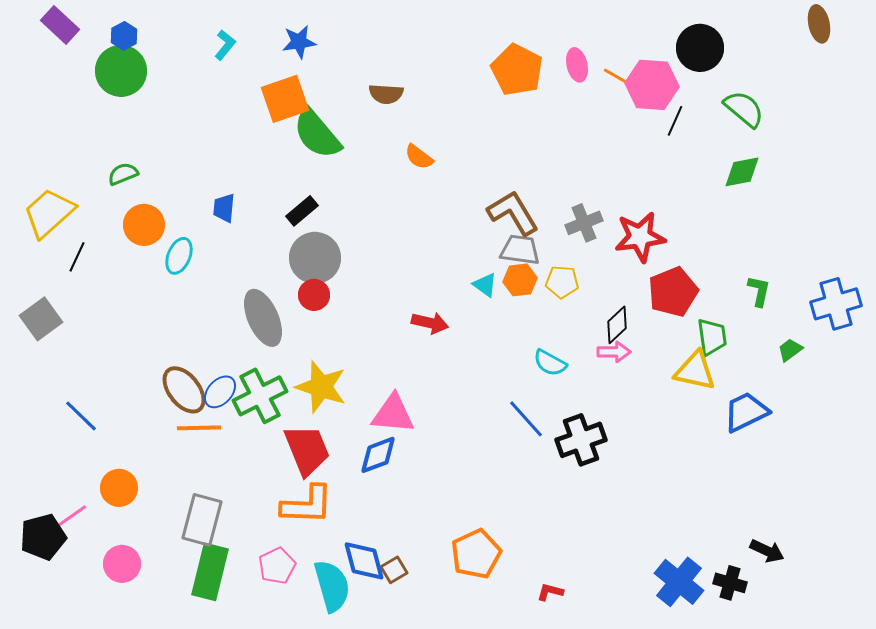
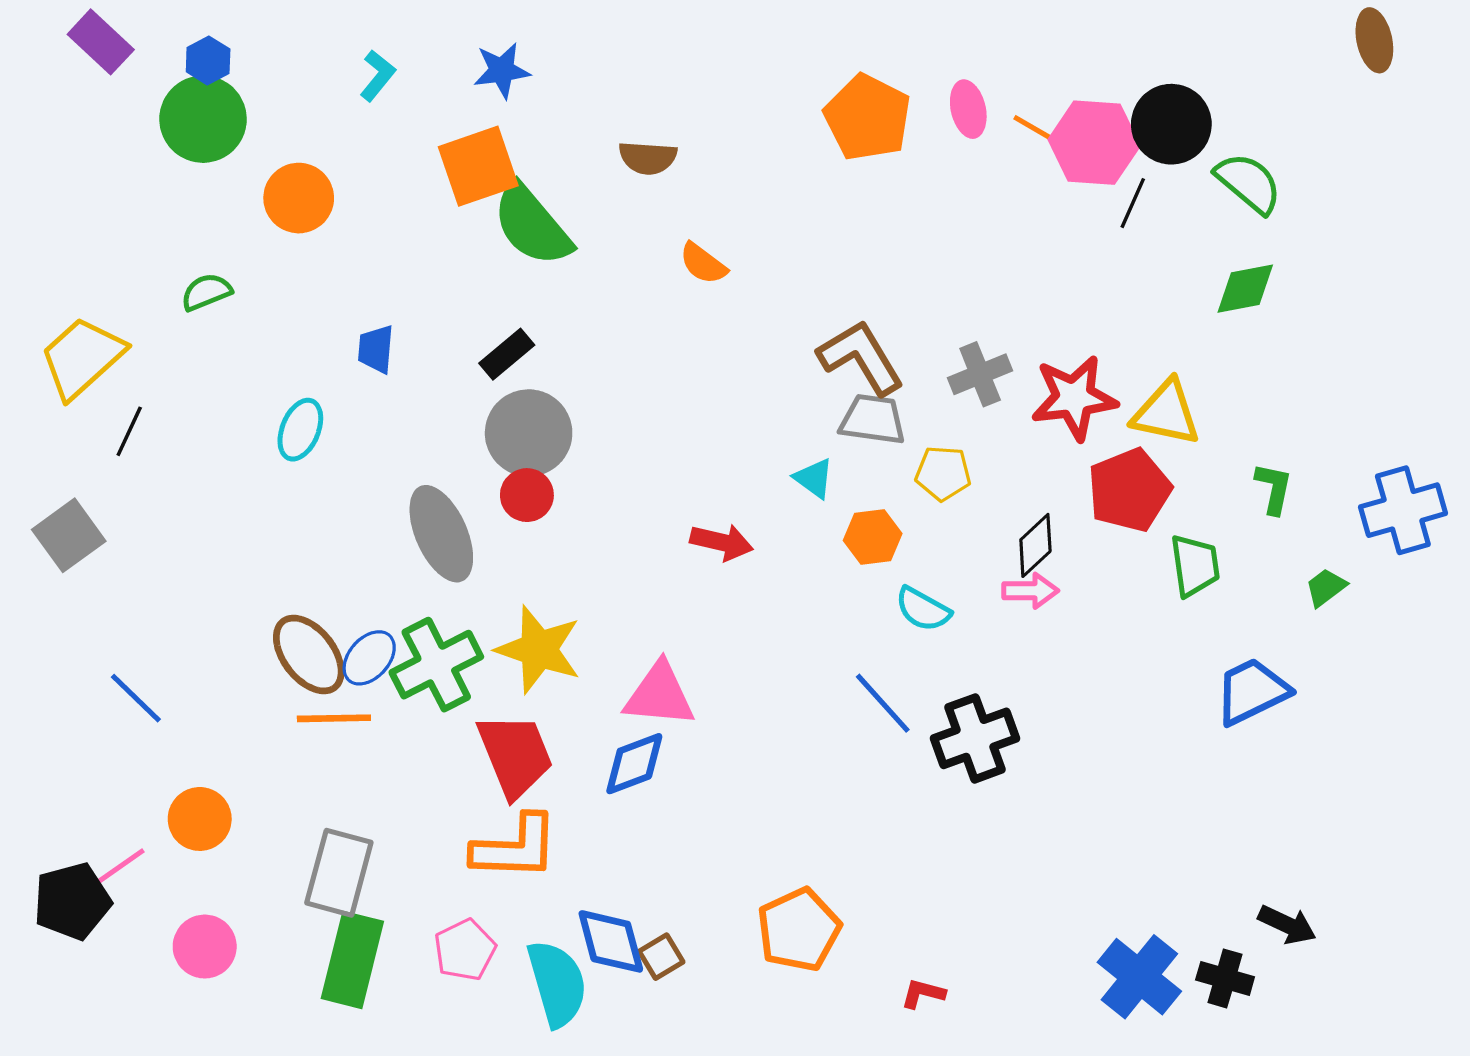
black circle: (700, 48) -> (1171, 124), moved
orange circle: (144, 225) -> (299, 198), moved
orange hexagon: (520, 280) -> (873, 537), moved
yellow triangle: (695, 371) -> (1166, 413), moved

